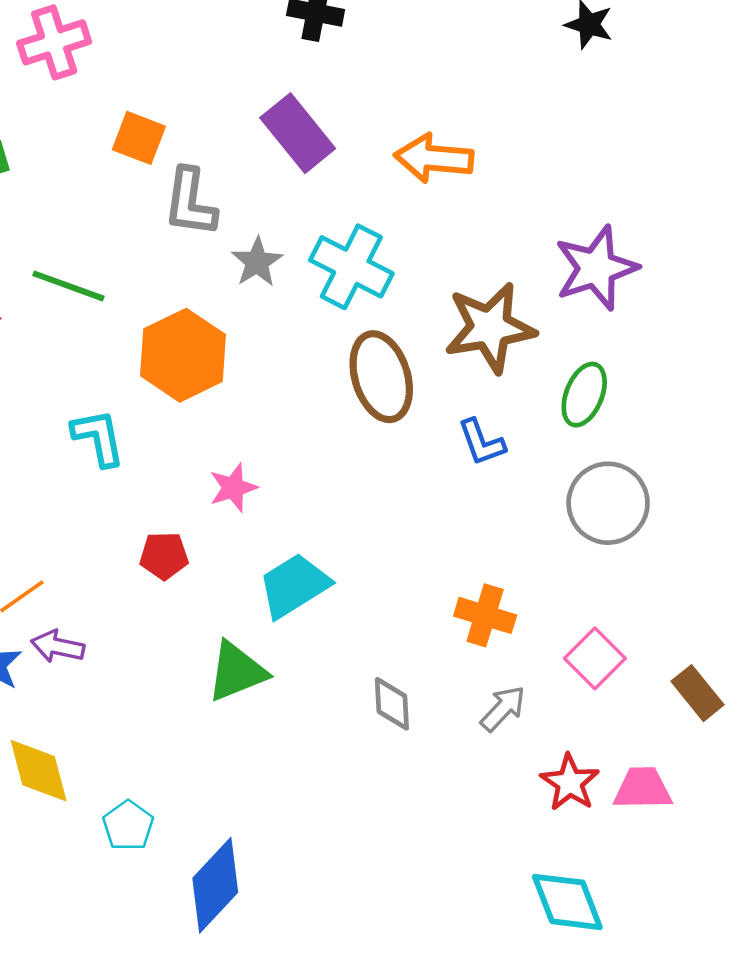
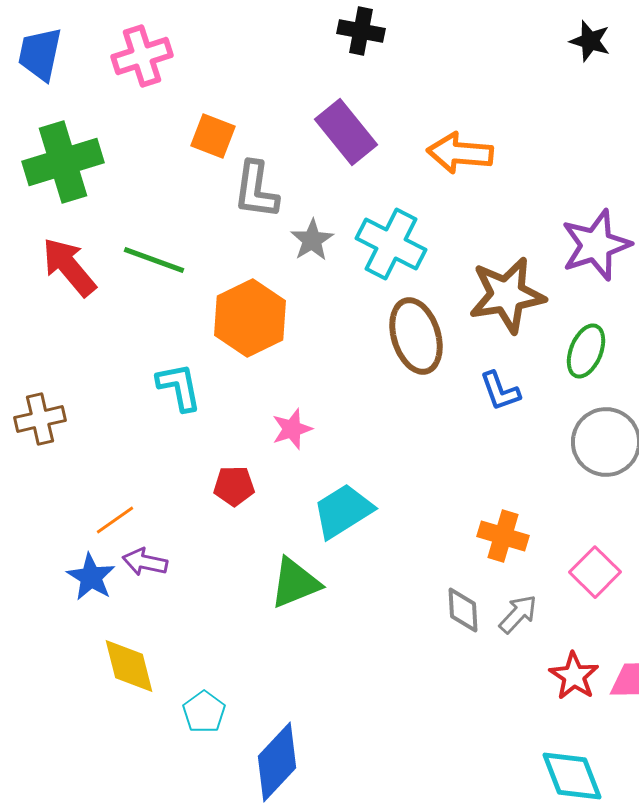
gray diamond: (392, 704) -> (463, 610), moved

